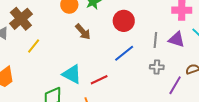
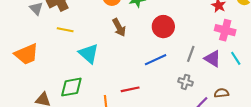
yellow line: (34, 46) -> (65, 30), turned 49
cyan triangle: (72, 74) -> (89, 54), moved
red line: (99, 80) -> (130, 89), moved

